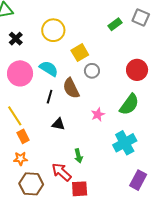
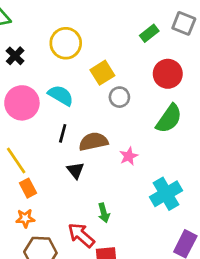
red circle: (137, 70) -> (168, 74), moved
brown semicircle: (71, 88) -> (93, 142), moved, turned 105
green semicircle: (129, 104) -> (169, 119), moved
black triangle: (58, 124) -> (75, 170), turned 40

